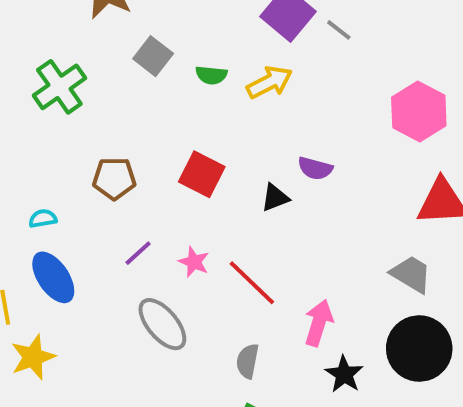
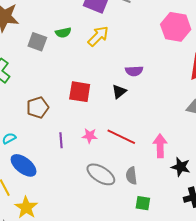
green semicircle: (211, 75) -> (63, 33), moved
purple line: (138, 253) -> (61, 140), turned -35
gray ellipse: (162, 324) -> (101, 174), moved

